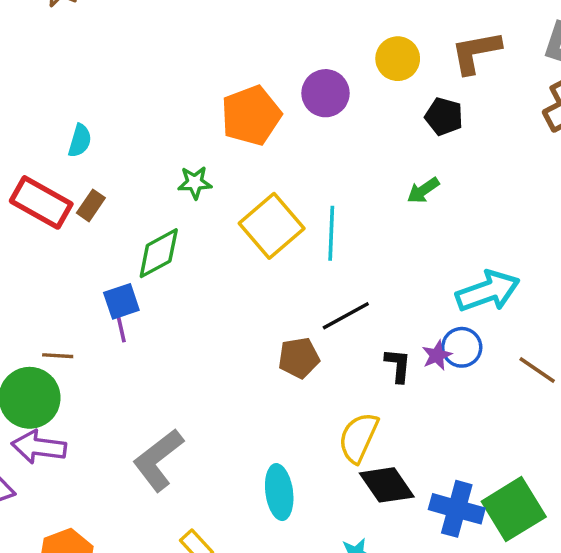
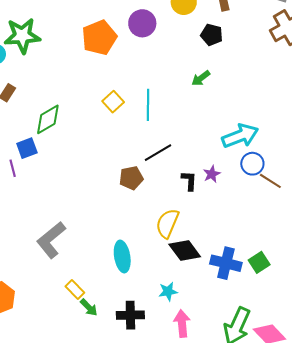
green star: (195, 183) -> (22, 36), moved, size x1.8
yellow square: (272, 226) -> (113, 102), size x0.6
purple line: (121, 327) -> (13, 168), moved
blue circle: (462, 347) -> (252, 164), moved
green square: (514, 509) -> (259, 262), size x0.6

